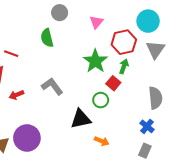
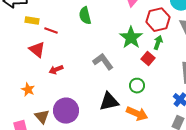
gray L-shape: (52, 86) -> (103, 62), moved
green circle: (101, 100) -> (137, 86), moved
black triangle: (81, 119) -> (109, 102), moved
orange arrow: (102, 141) -> (137, 114), size x1.5

